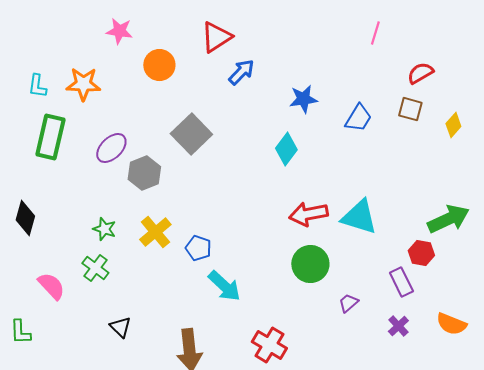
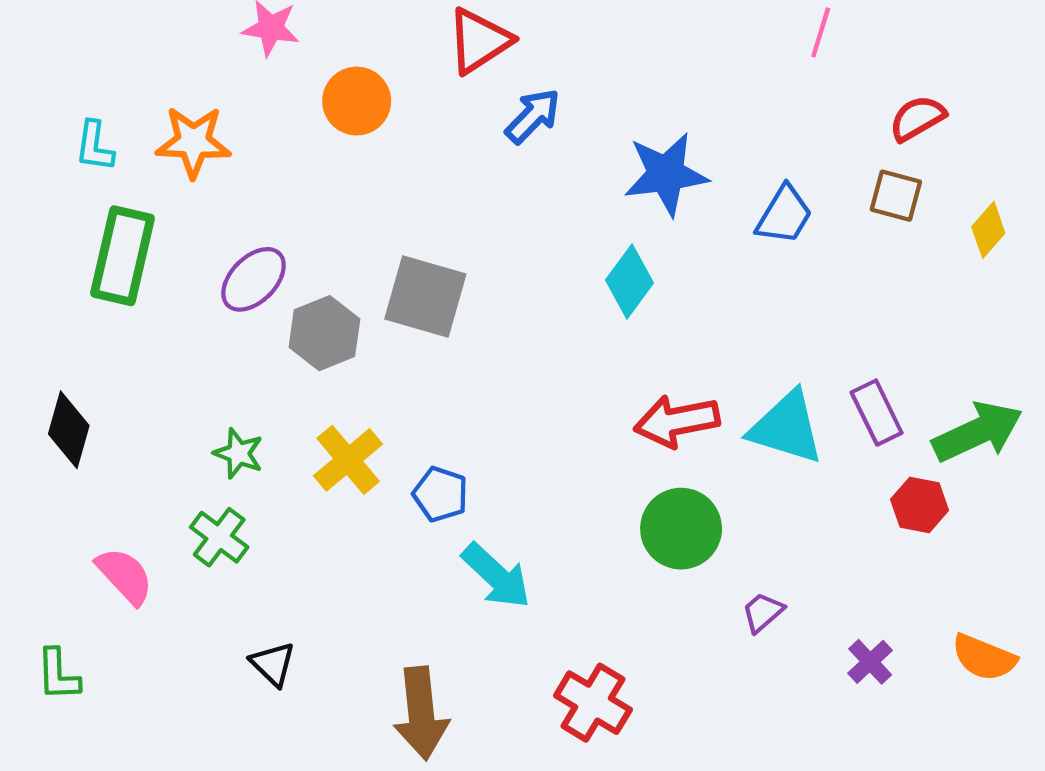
blue star: (303, 99) -> (666, 174), size x1.4
gray square: (191, 134) -> (425, 297), moved, turned -30
purple rectangle: (401, 282) -> (877, 413), moved

